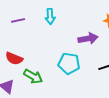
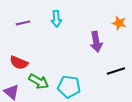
purple arrow: (88, 38) -> (96, 42), turned 90
cyan pentagon: (69, 63) -> (69, 87), moved

